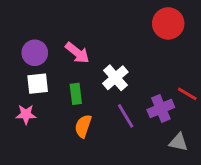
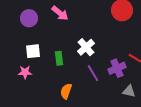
purple circle: (35, 53) -> (29, 18), moved
pink arrow: (77, 53) -> (60, 13), moved
orange semicircle: (83, 126) -> (66, 91), moved

